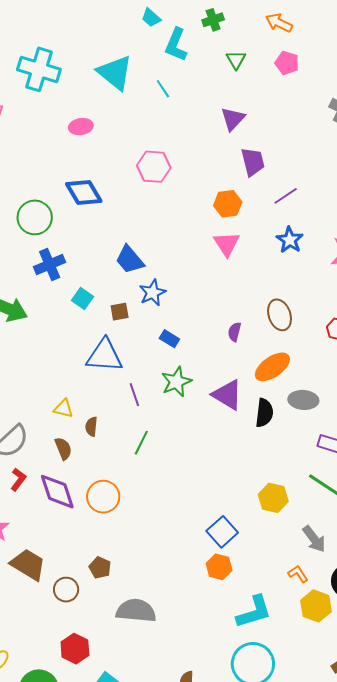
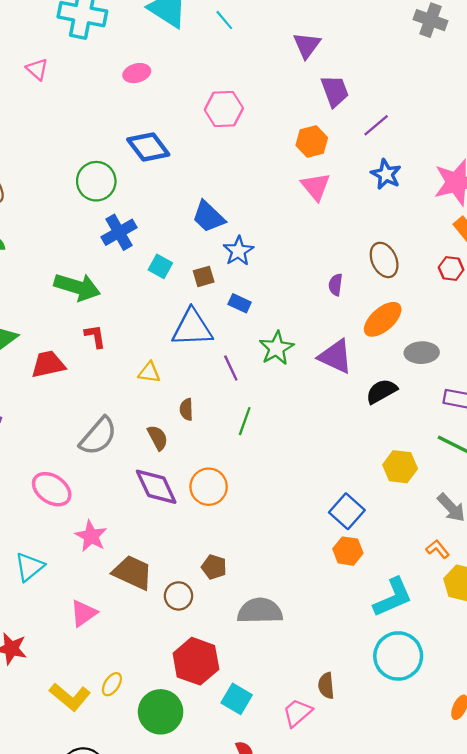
blue rectangle: (169, 339) -> (240, 303), moved
yellow triangle: (63, 409) -> (149, 372), moved
black semicircle: (264, 413) -> (381, 391), moved, turned -120
red L-shape: (18, 479) -> (95, 336), moved, turned -40
red hexagon: (75, 649) -> (196, 661), size x1.4

